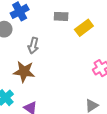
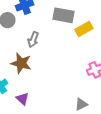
gray rectangle: (61, 16) -> (64, 15), size x1.5

